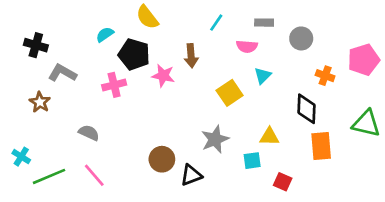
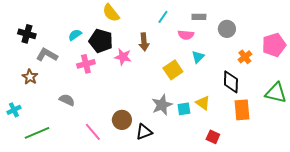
cyan semicircle: (105, 34) -> (75, 35), moved
orange cross: (325, 76) -> (245, 57), turned 32
yellow triangle: (269, 137) -> (203, 103), turned 35
cyan cross: (21, 157) -> (14, 110), moved, turned 32
cyan square: (252, 161) -> (184, 109), moved
pink line: (94, 175) -> (93, 132), moved

